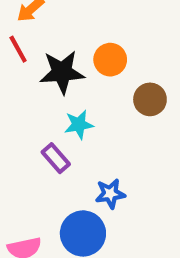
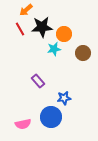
black star: (62, 72) -> (42, 27), moved
cyan star: (79, 125) -> (54, 49), moved

